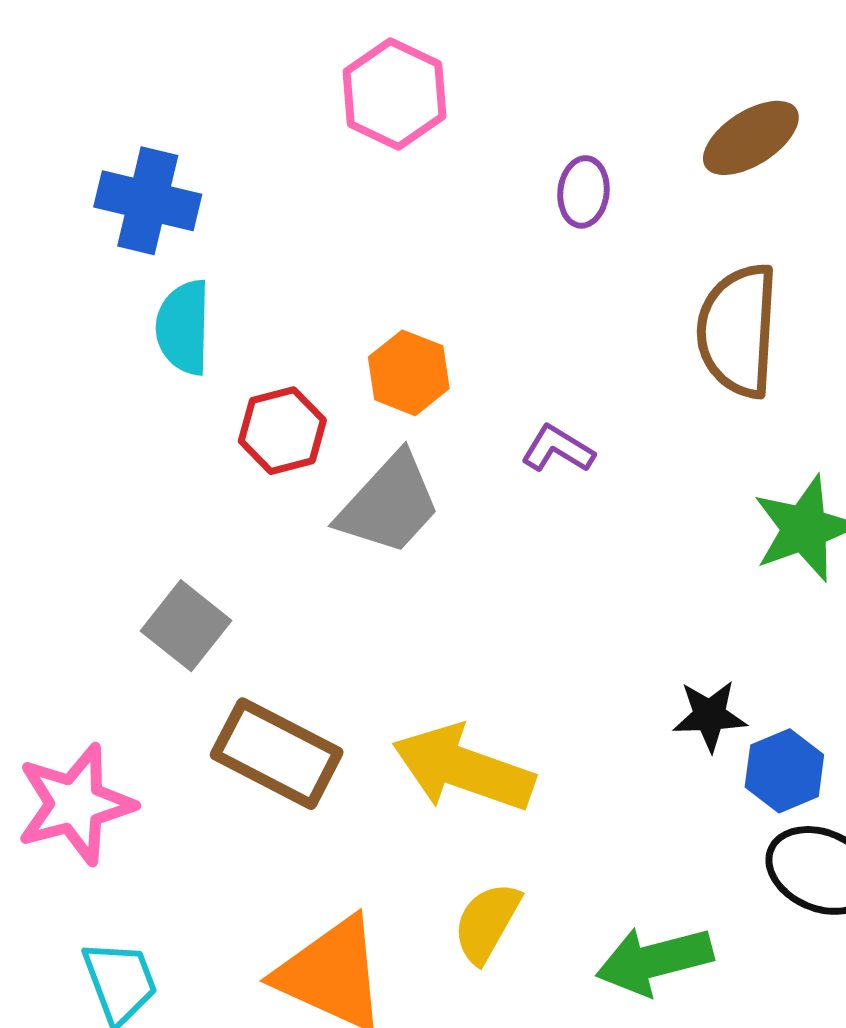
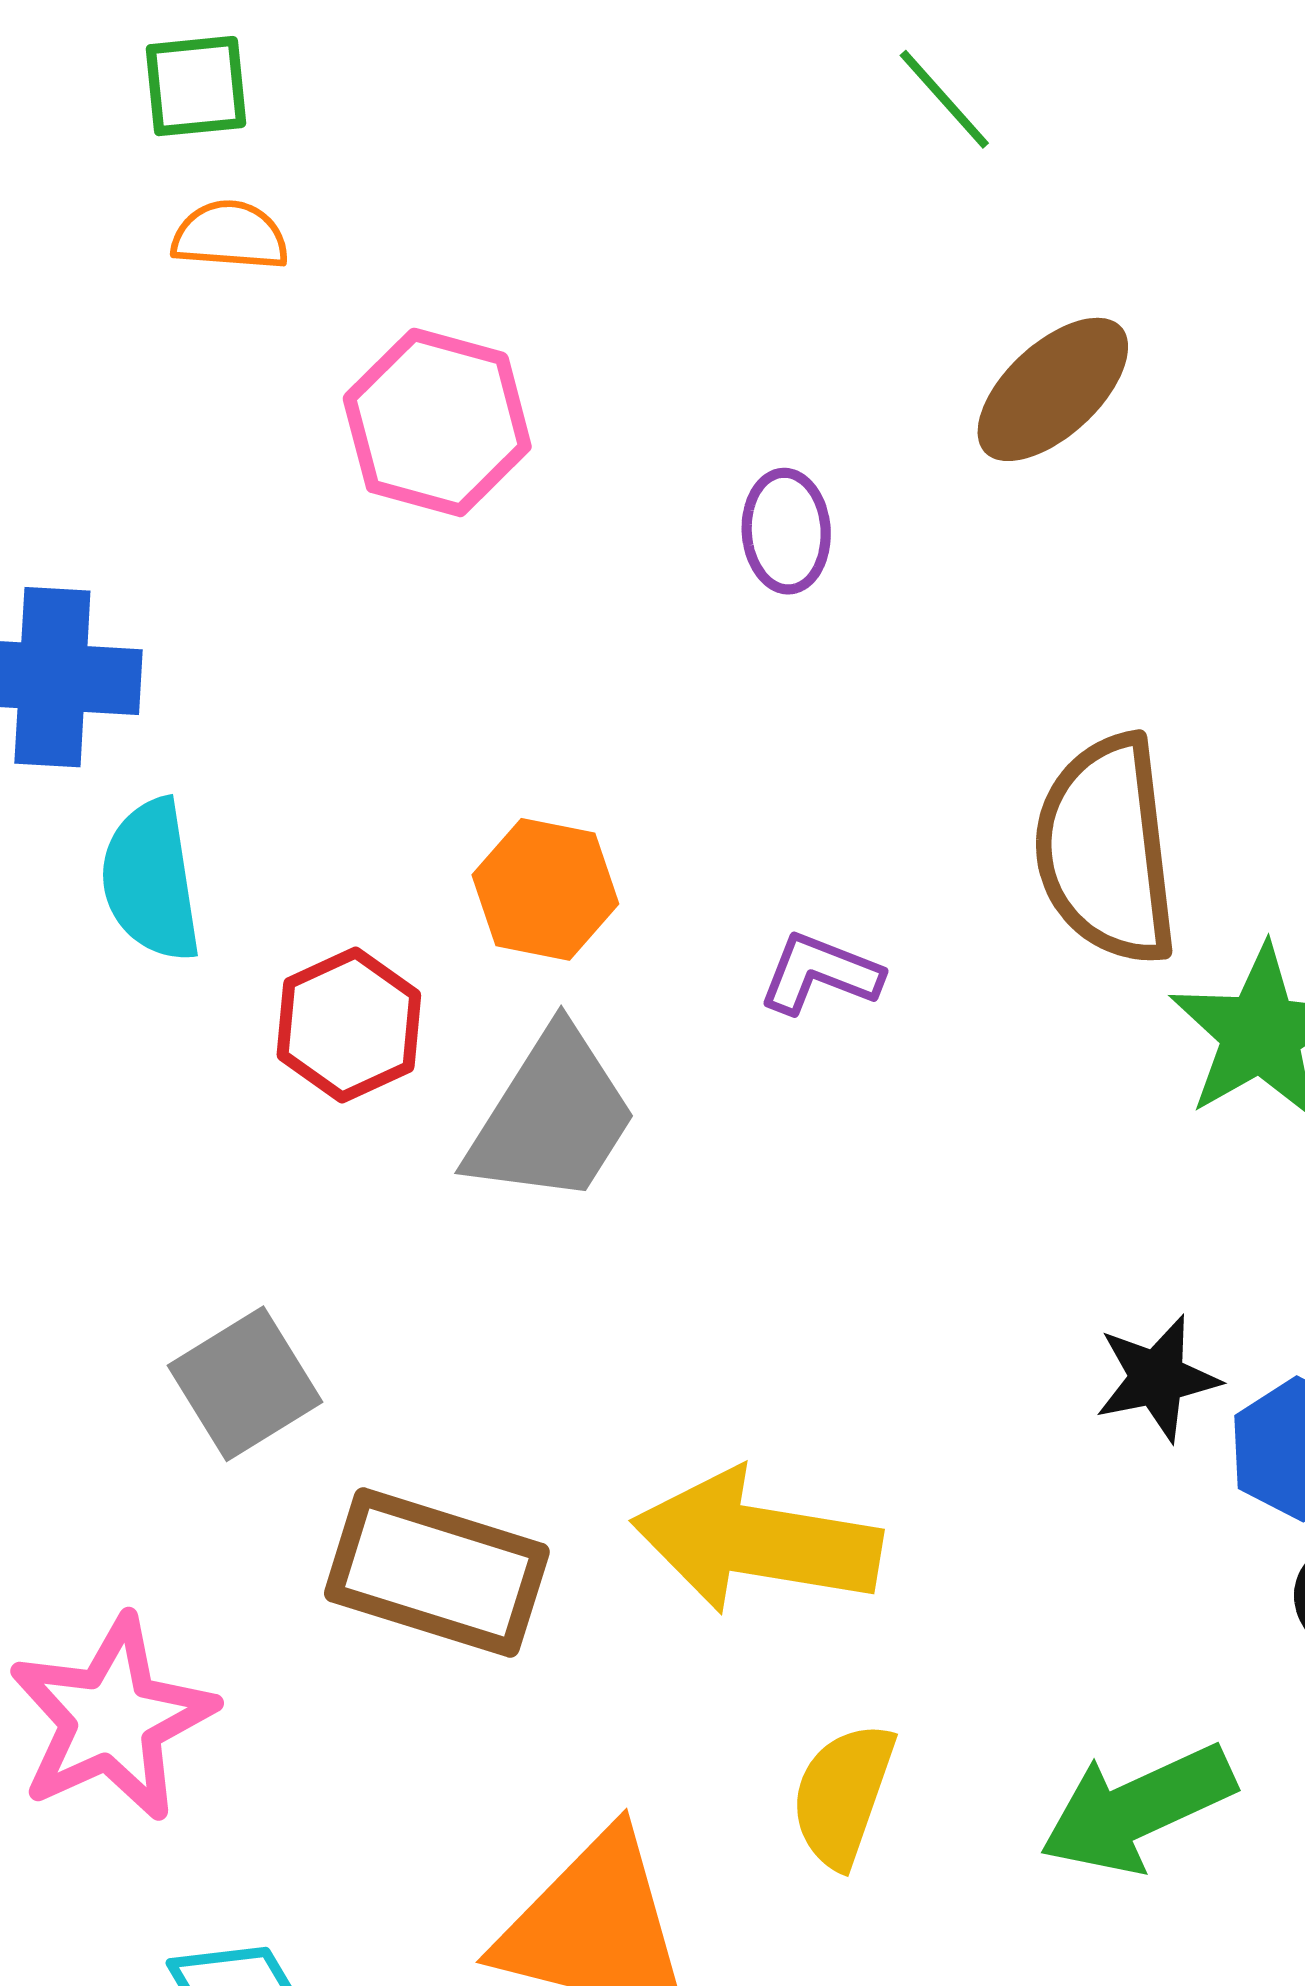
brown semicircle: (738, 331) -> (1106, 850), moved
gray square: (186, 626) -> (245, 1384), turned 30

